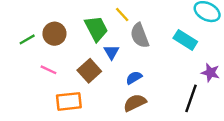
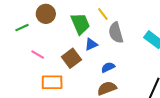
brown circle: (54, 34) -> (46, 14), moved
blue triangle: (111, 52) -> (91, 44), turned 32

